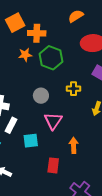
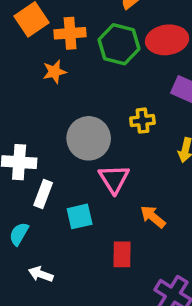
green hexagon: (51, 58) -> (119, 44), moved
gray circle: (41, 96) -> (89, 138), size x1.6
orange arrow: (74, 145) -> (153, 217), turned -42

